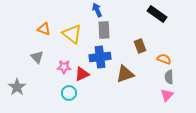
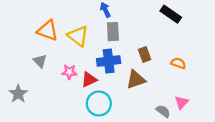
orange triangle: (44, 29) -> (48, 30), size x1.5
brown rectangle: (140, 46) -> (145, 54), moved
gray semicircle: (169, 77) -> (163, 111), moved, turned 128
cyan circle: (69, 93) -> (99, 104), moved, size x1.5

